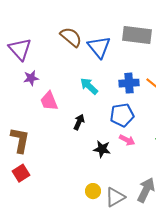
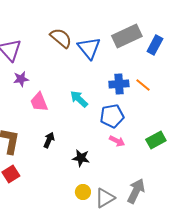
gray rectangle: (137, 35) -> (127, 36), turned -32
cyan arrow: (89, 86) -> (79, 99), moved
black arrow: (79, 122) -> (49, 140), moved
black star: (102, 149) -> (81, 158), moved

